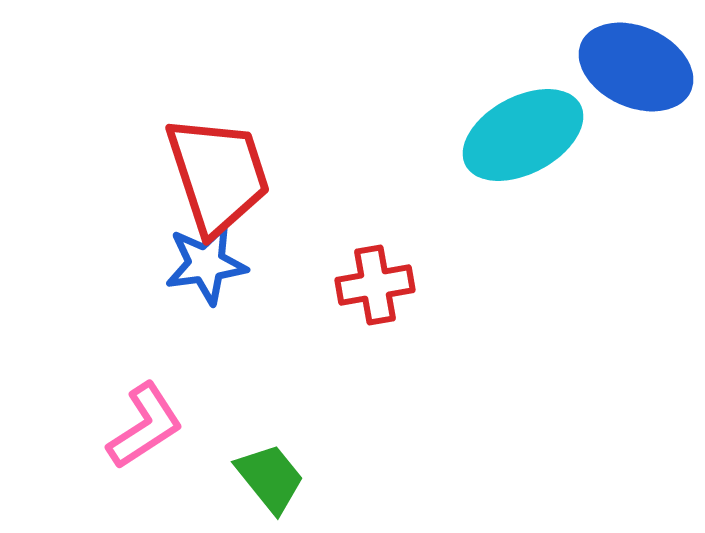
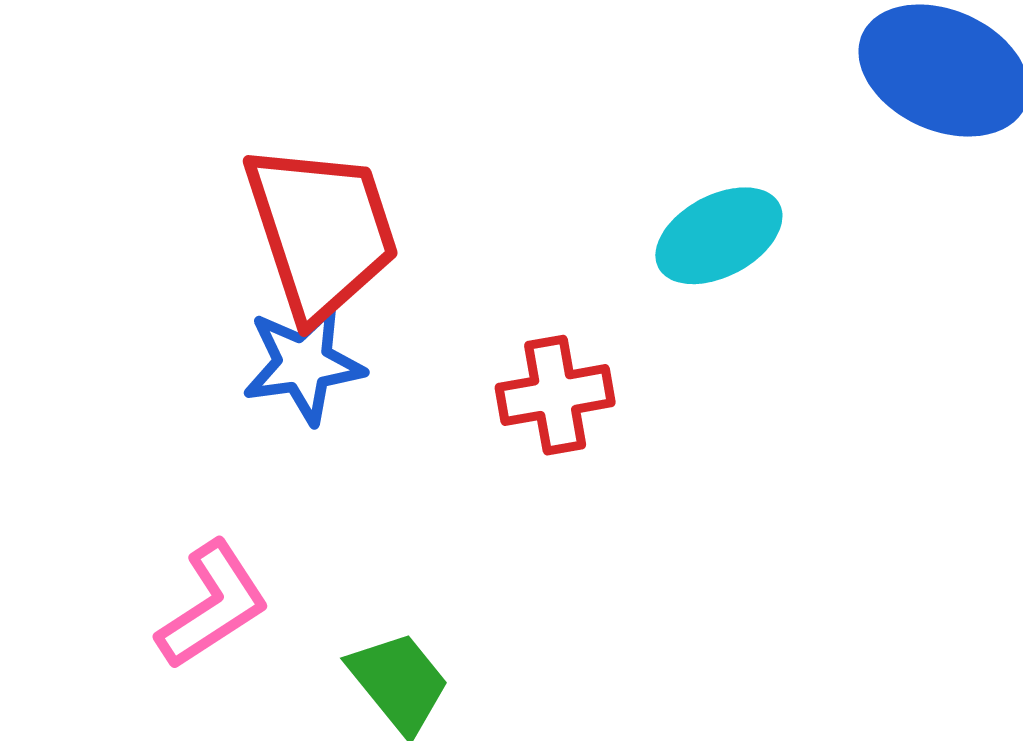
cyan ellipse: (523, 135) -> (719, 236), moved, size x0.7

